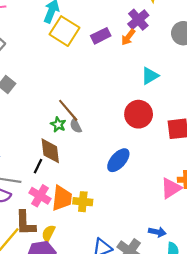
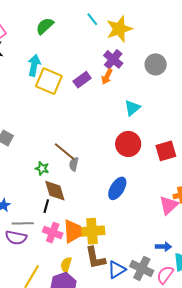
green star: (58, 124) -> (42, 168), moved
gray semicircle: (76, 126) -> (74, 164), turned 48
yellow cross: (83, 202) -> (92, 231), size x1.4
brown L-shape: (25, 223) -> (95, 258), moved

